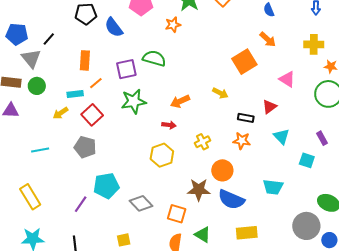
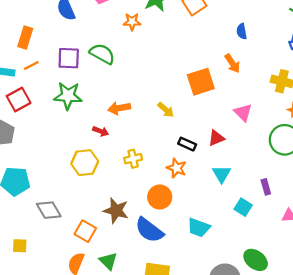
orange circle: (222, 170) -> (160, 197), moved

